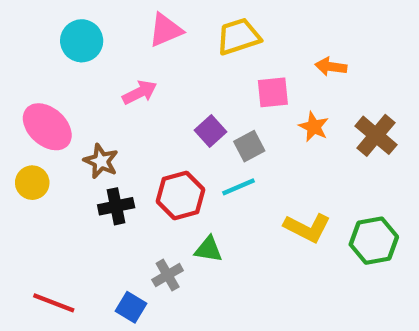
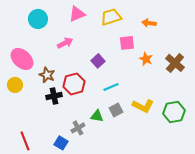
orange arrow: (331, 67) -> (149, 23), moved
gray square: (249, 146) -> (116, 110), moved
red hexagon: (180, 196) -> (74, 84), moved
red line: (54, 303) -> (25, 141), turned 48

